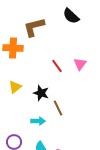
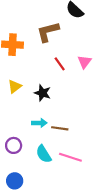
brown L-shape: (34, 27) -> (48, 32), moved
brown line: (58, 108) -> (60, 128), moved, turned -56

